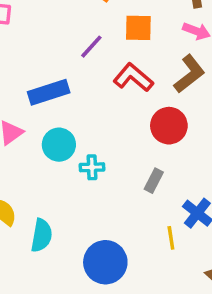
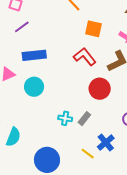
purple line: (91, 47) -> (22, 27), moved
cyan cross: (92, 167) -> (65, 118), moved
yellow line: (171, 238) -> (88, 154), turned -56

